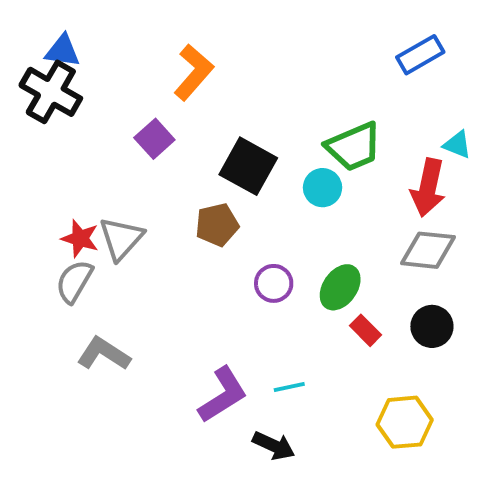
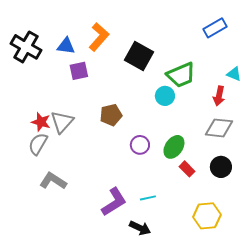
blue triangle: (63, 51) -> (66, 46), moved
purple square: (154, 139) -> (79, 71), turned 30
black square: (248, 166) -> (139, 56), moved
red arrow: (428, 188) -> (219, 96), size x0.7

